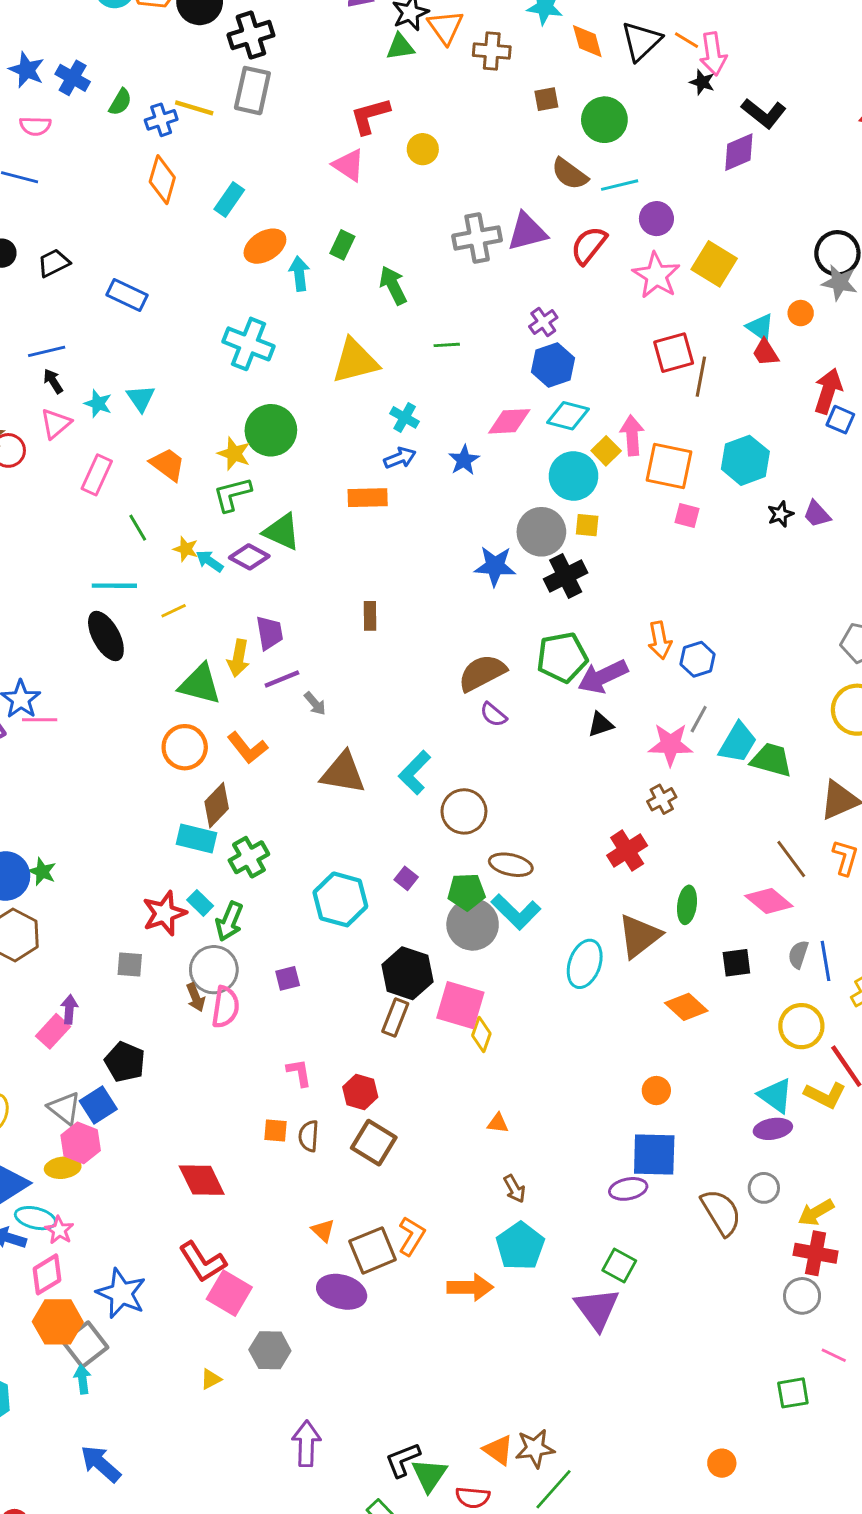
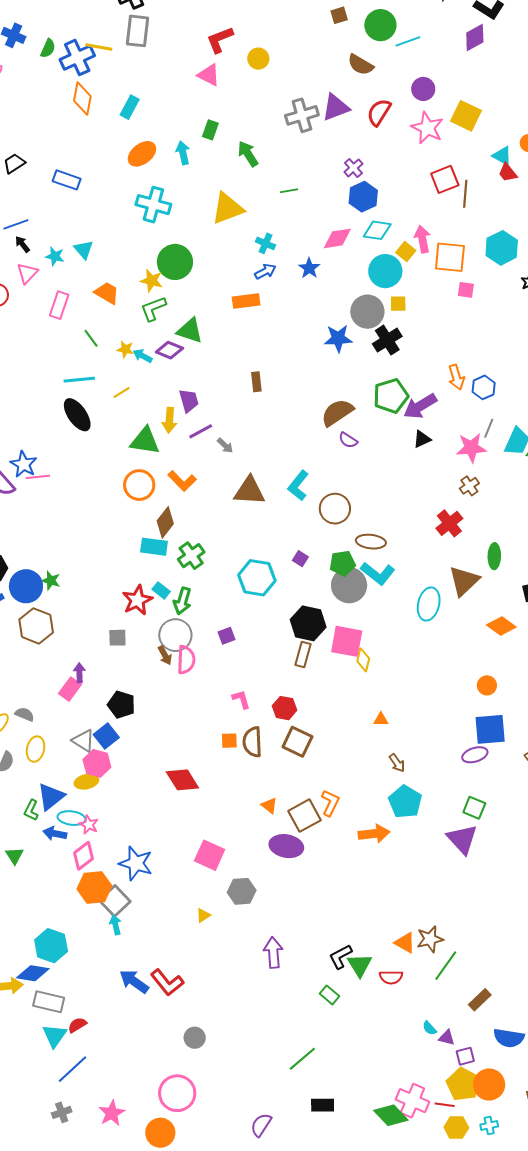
blue cross: (161, 120) -> (77, 58), size x1.6
cyan line: (620, 185) -> (408, 41), moved
orange ellipse: (265, 246) -> (142, 154), moved
brown semicircle: (309, 1136) -> (252, 742), size x1.4
red L-shape: (203, 1262) -> (167, 982), moved

